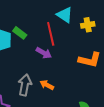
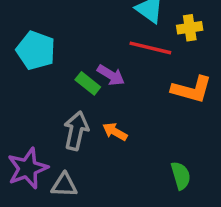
green rectangle: (20, 33) -> (88, 83), moved
red line: (51, 34) -> (150, 48), moved, turned -65

